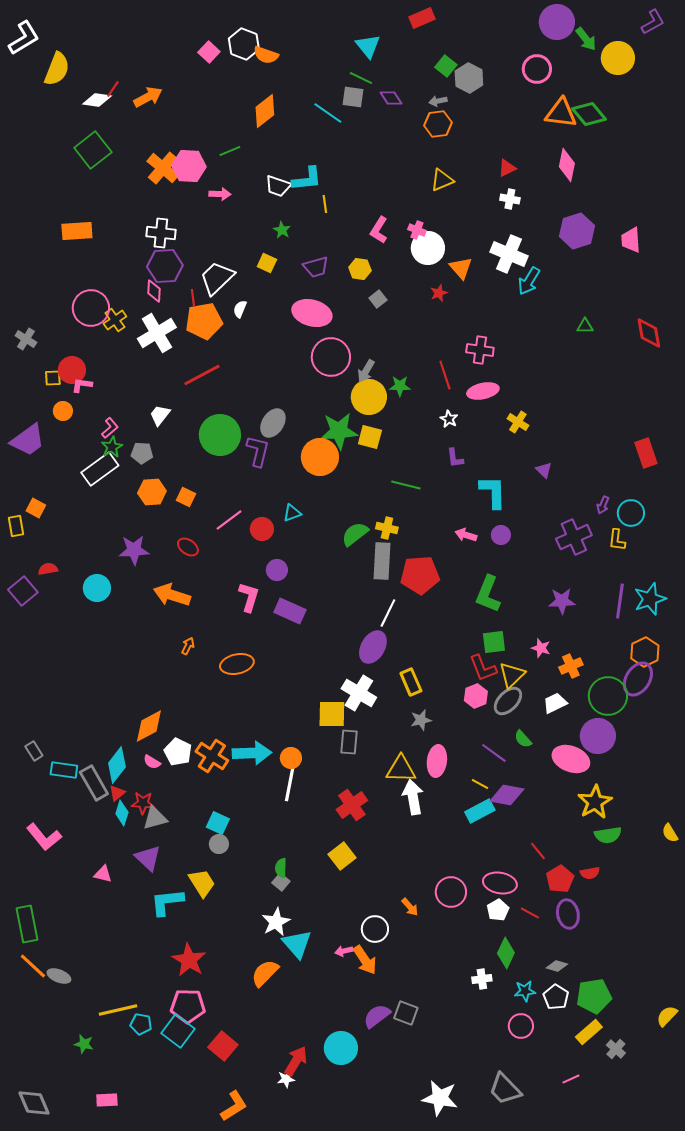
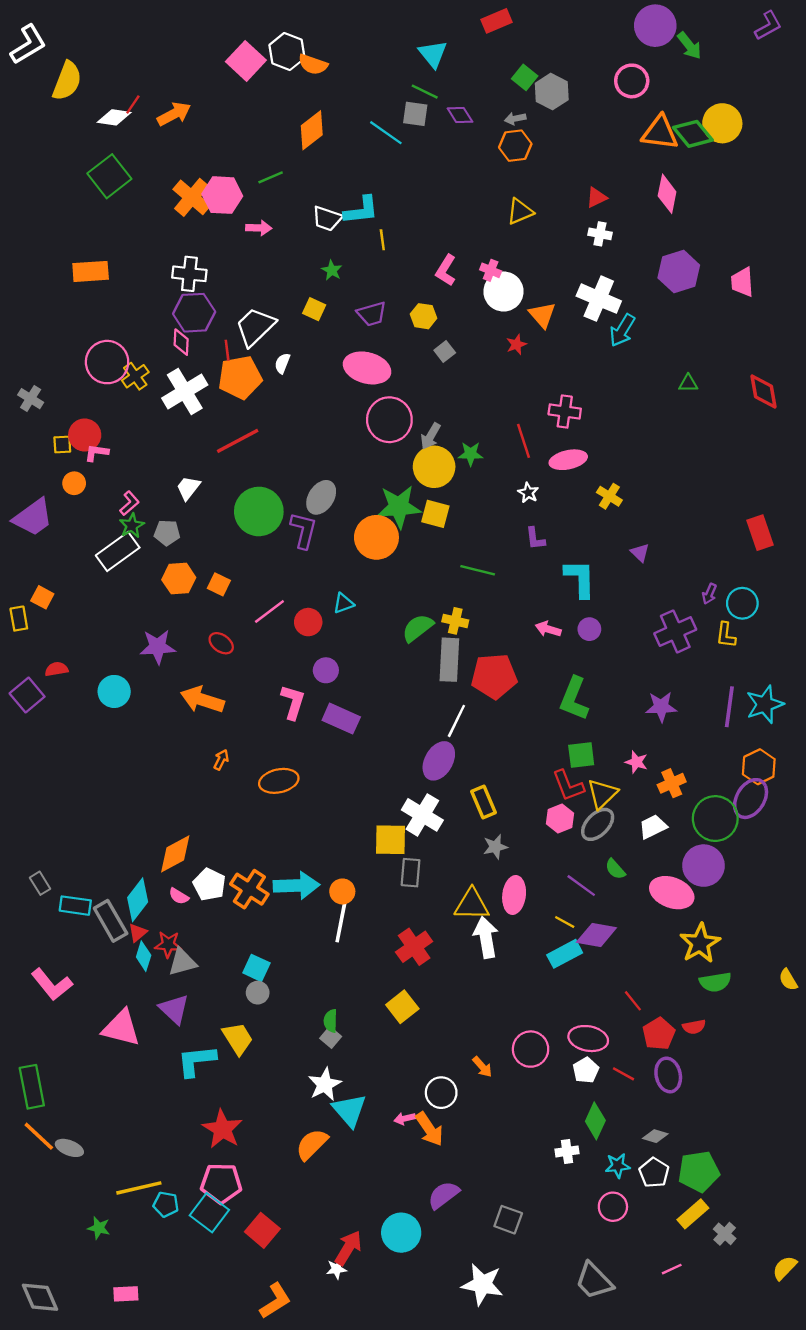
pink square: (209, 52) -> (246, 61), size x1.5
yellow circle: (618, 58) -> (722, 123), moved
pink triangle: (103, 874) -> (121, 1028), size x1.8
gray square: (406, 1013) -> (508, 1220), moved
yellow semicircle: (667, 1016) -> (785, 1268), moved
white star: (440, 1098) -> (482, 1284), moved

